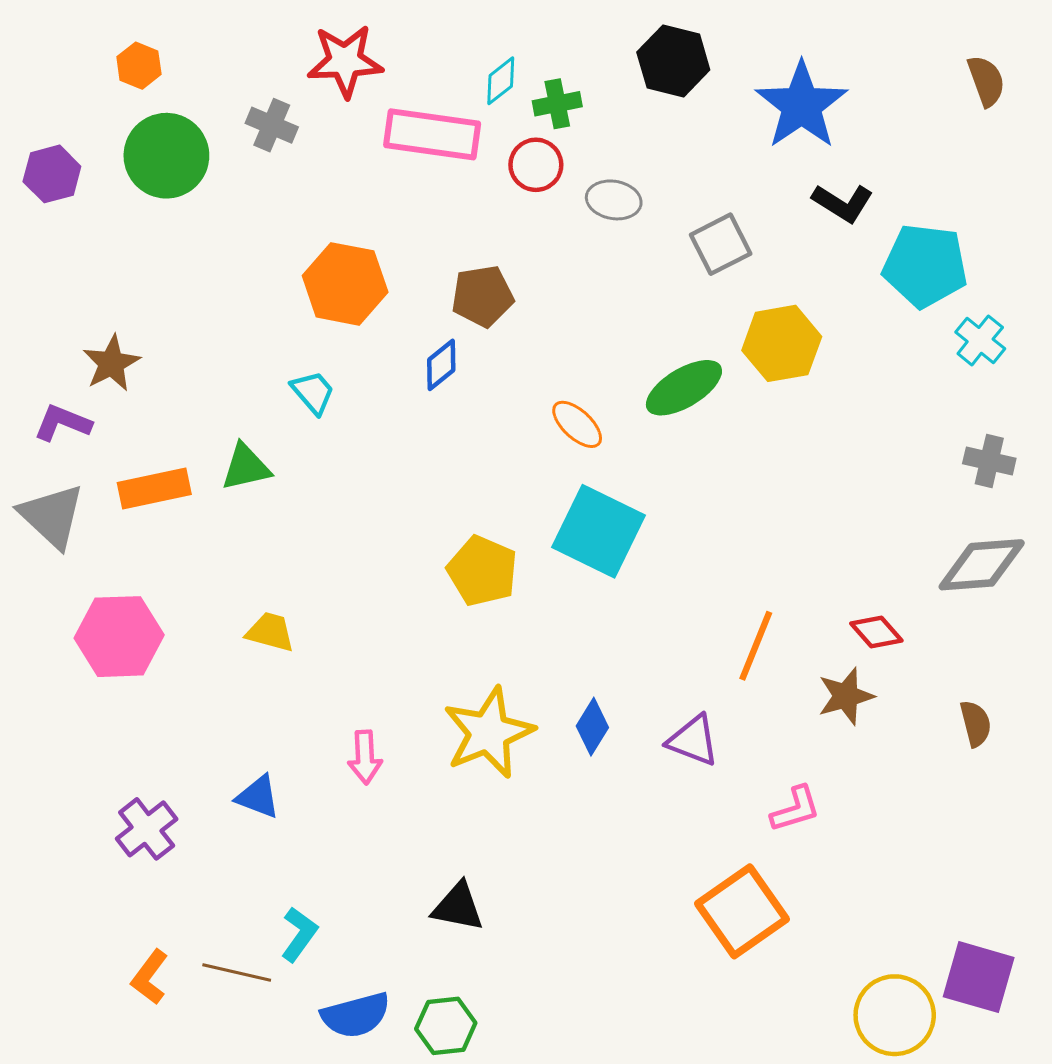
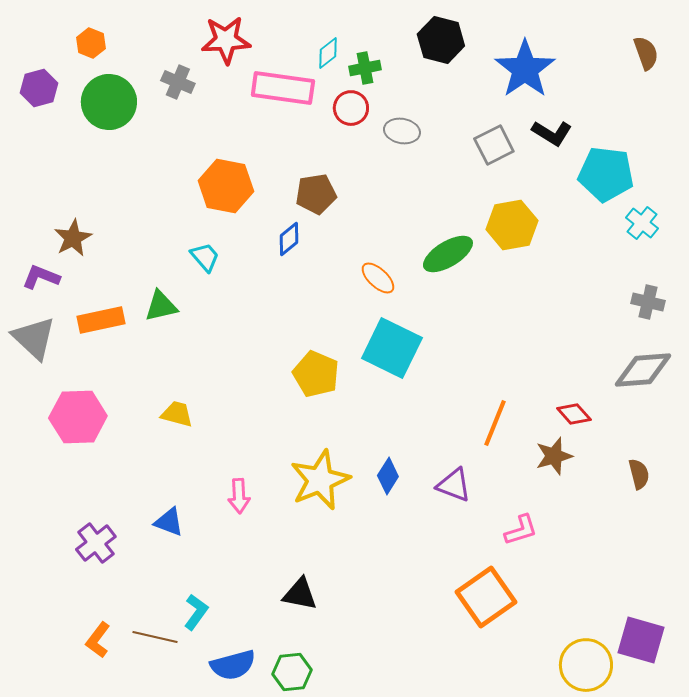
purple hexagon: (52, 174) -> (39, 88), moved
gray square: (721, 244) -> (494, 145), moved

